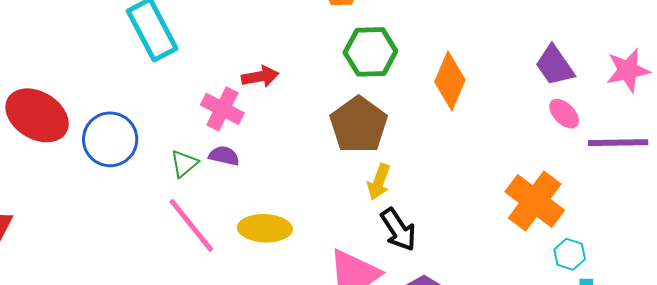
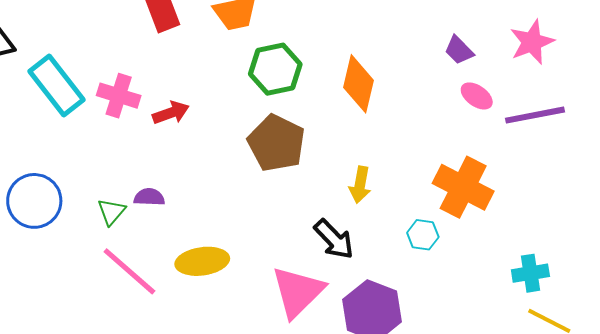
purple trapezoid: (555, 65) -> (459, 50), size x0.7
pink cross: (222, 109) -> (119, 96), moved
yellow arrow: (379, 182) -> (360, 185), moved
cyan hexagon: (570, 254) -> (423, 235), moved

